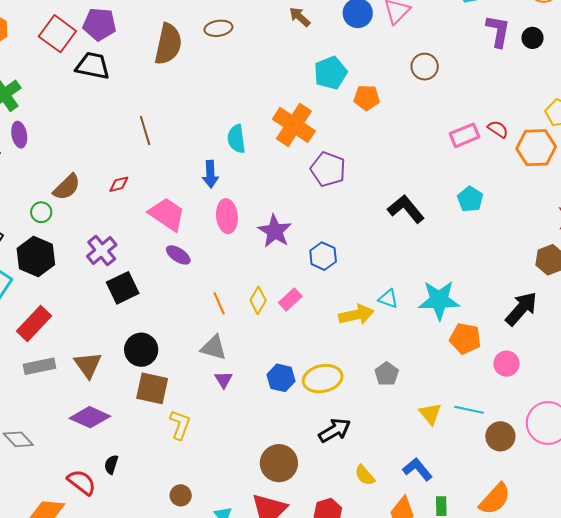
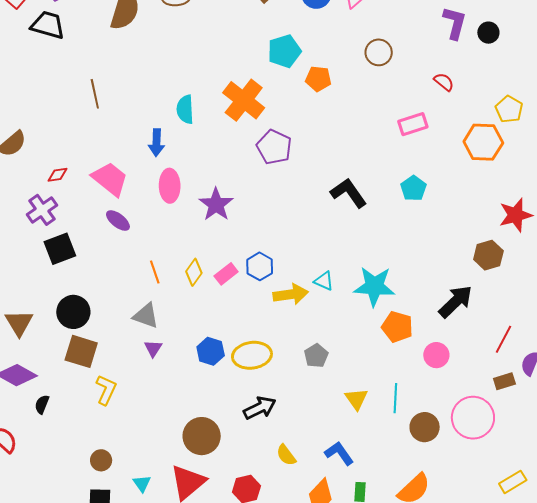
red semicircle: (498, 129) -> (444, 82), moved
red diamond: (119, 184) -> (58, 175), moved
blue hexagon: (323, 256) -> (260, 266), moved
cyan line: (469, 410) -> (395, 398), turned 76
black semicircle: (111, 465) -> (42, 404), moved

